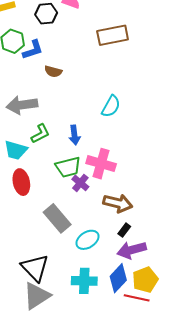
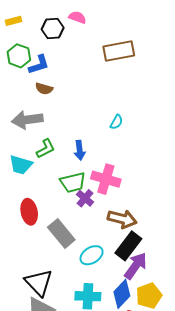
brown semicircle: (53, 71) -> (44, 89), moved
cyan semicircle: (111, 106) -> (116, 122), size x0.7
red ellipse: (21, 182) -> (29, 212), moved
black rectangle: (124, 230) -> (128, 246), size x2.0
purple arrow: (132, 250) -> (136, 266), turned 140

